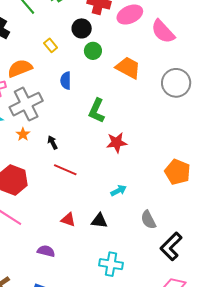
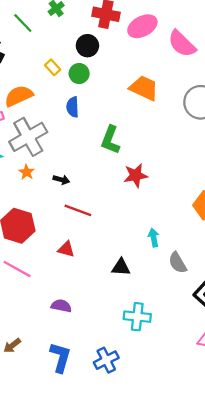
green circle: (93, 51) -> (79, 74), moved
black arrow: (52, 142) -> (61, 180), turned 136
cyan arrow: (119, 191) -> (154, 238), moved, turned -70
red triangle: (68, 220) -> (66, 249), moved

